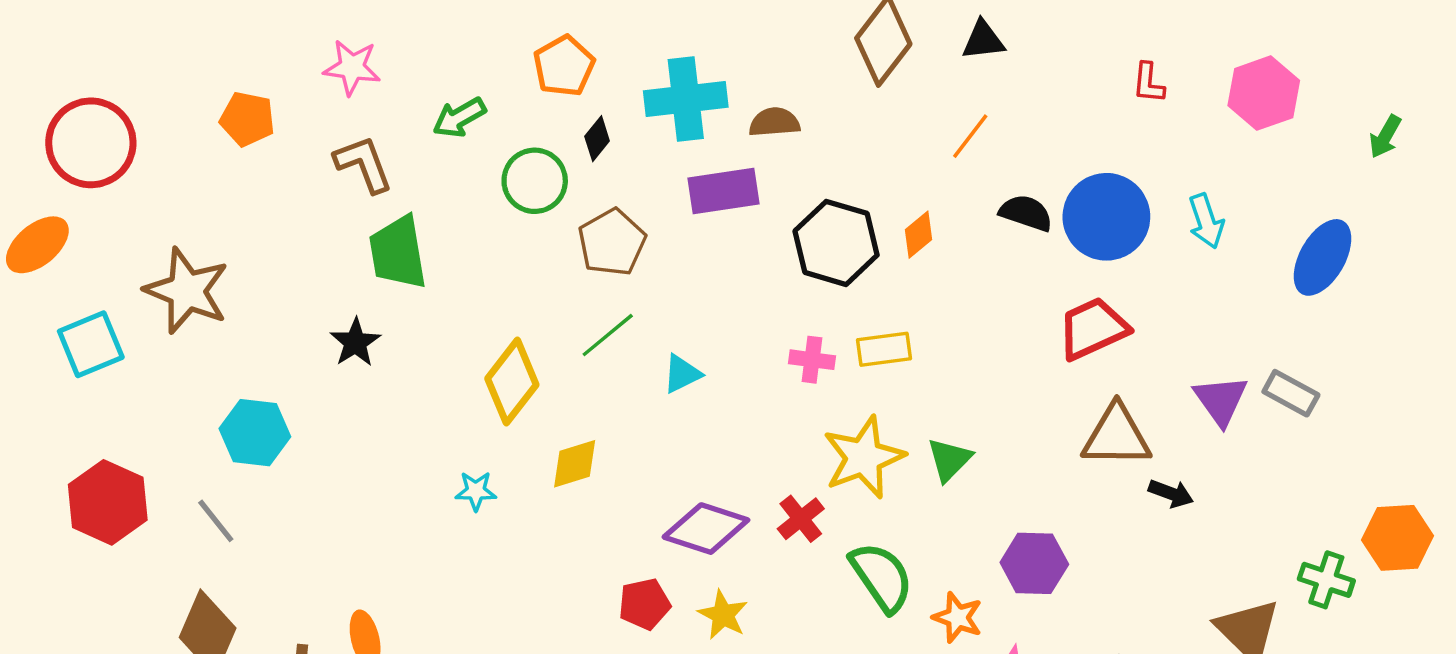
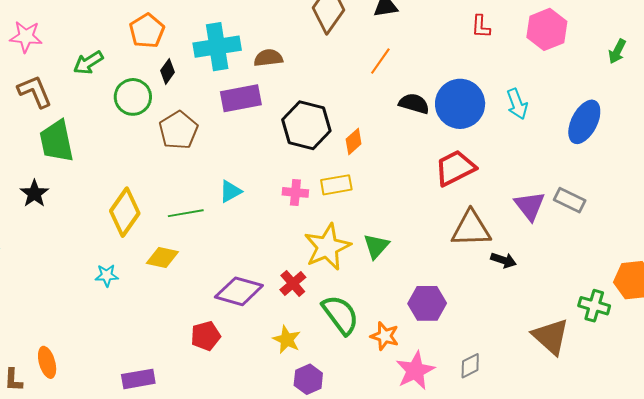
orange diamond: (919, 235) -> (354, 141), moved
green line: (608, 335) -> (186, 213), moved, turned 32
cyan triangle: (682, 374) -> (230, 191), moved
yellow diamond: (575, 464) -> (162, 258), turned 32
yellow star: (723, 615) -> (287, 340), moved

